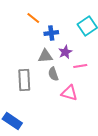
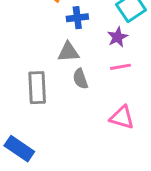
purple star: (65, 52) -> (118, 37), moved
pink triangle: (69, 93) -> (122, 117), moved

